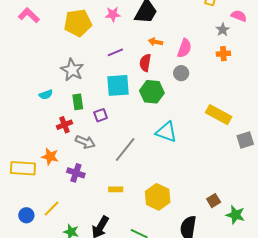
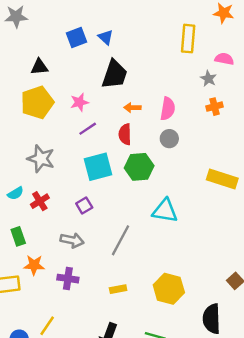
pink star: (113, 14) -> (79, 102), moved
green rectangle: (78, 102) -> (18, 236), moved
red cross: (64, 125) -> (40, 201), moved

